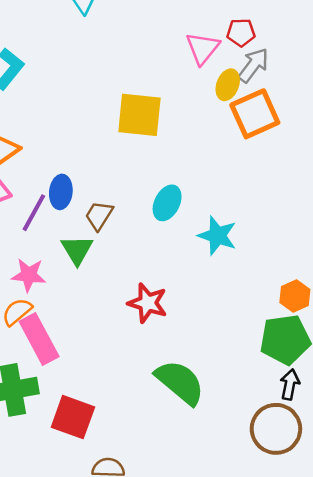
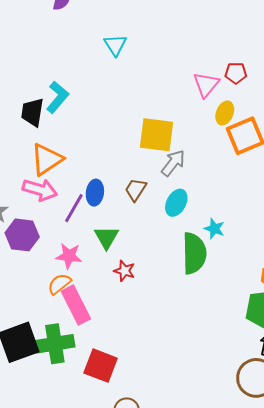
gray arrow: (253, 65) -> (173, 163), moved
brown trapezoid: (99, 215) -> (136, 190), moved
cyan star: (217, 236) -> (214, 229), size x0.7
red star: (148, 303) -> (124, 271), moved, size x0.7
green semicircle: (180, 382) -> (194, 253), moved, turned 48

